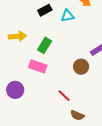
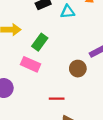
red line: (64, 96) -> (57, 99), turned -48

